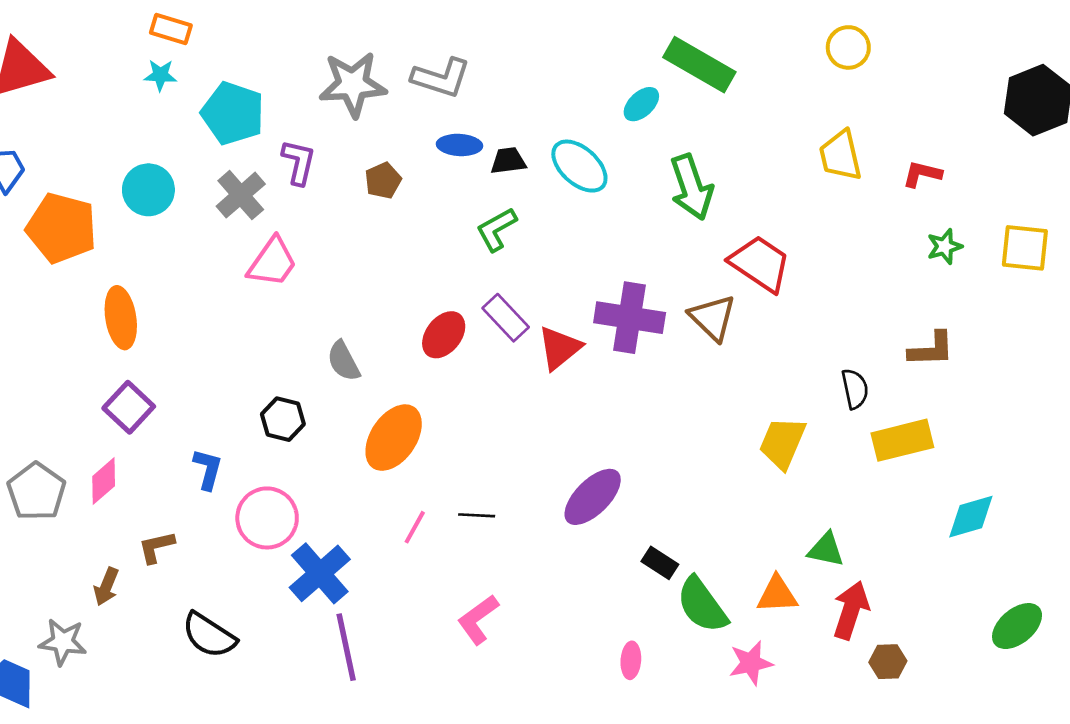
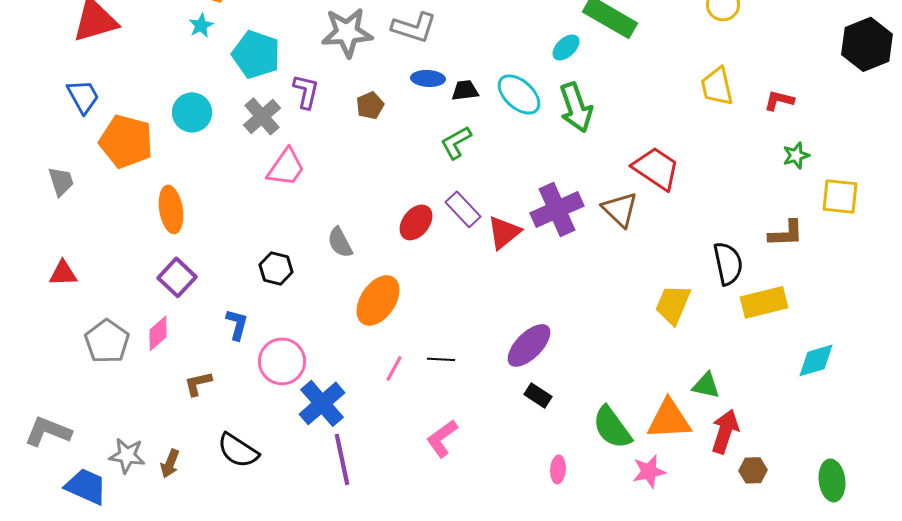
cyan star: (160, 75) -> (201, 25), turned -30
green arrow: (691, 187) -> (576, 107), moved
yellow square: (1025, 248) -> (840, 196), moved
purple cross: (630, 318) -> (557, 209), turned -33
black semicircle: (855, 389) -> (728, 263), size x1.4
black hexagon: (283, 419) -> (276, 268), moved
black rectangle: (660, 563) -> (538, 395), moved
brown arrow: (106, 587) -> (170, 463), moved
orange triangle: (777, 594) -> (669, 419), size x1.4
green ellipse: (1017, 626) -> (832, 480), moved, turned -57

